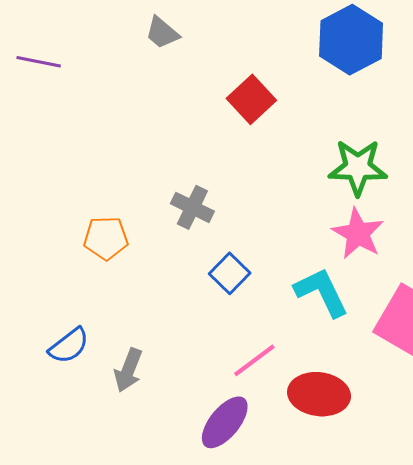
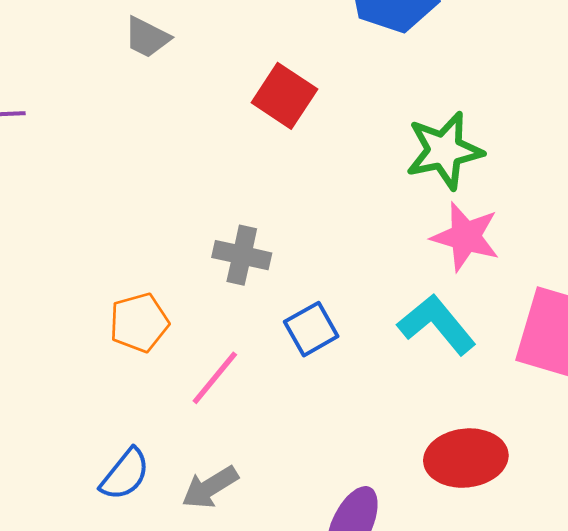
blue square: (230, 273) -> (311, 329), turned 30
pink line: (254, 360) -> (215, 378), moved
gray arrow: (128, 370) -> (210, 487), turned 51

